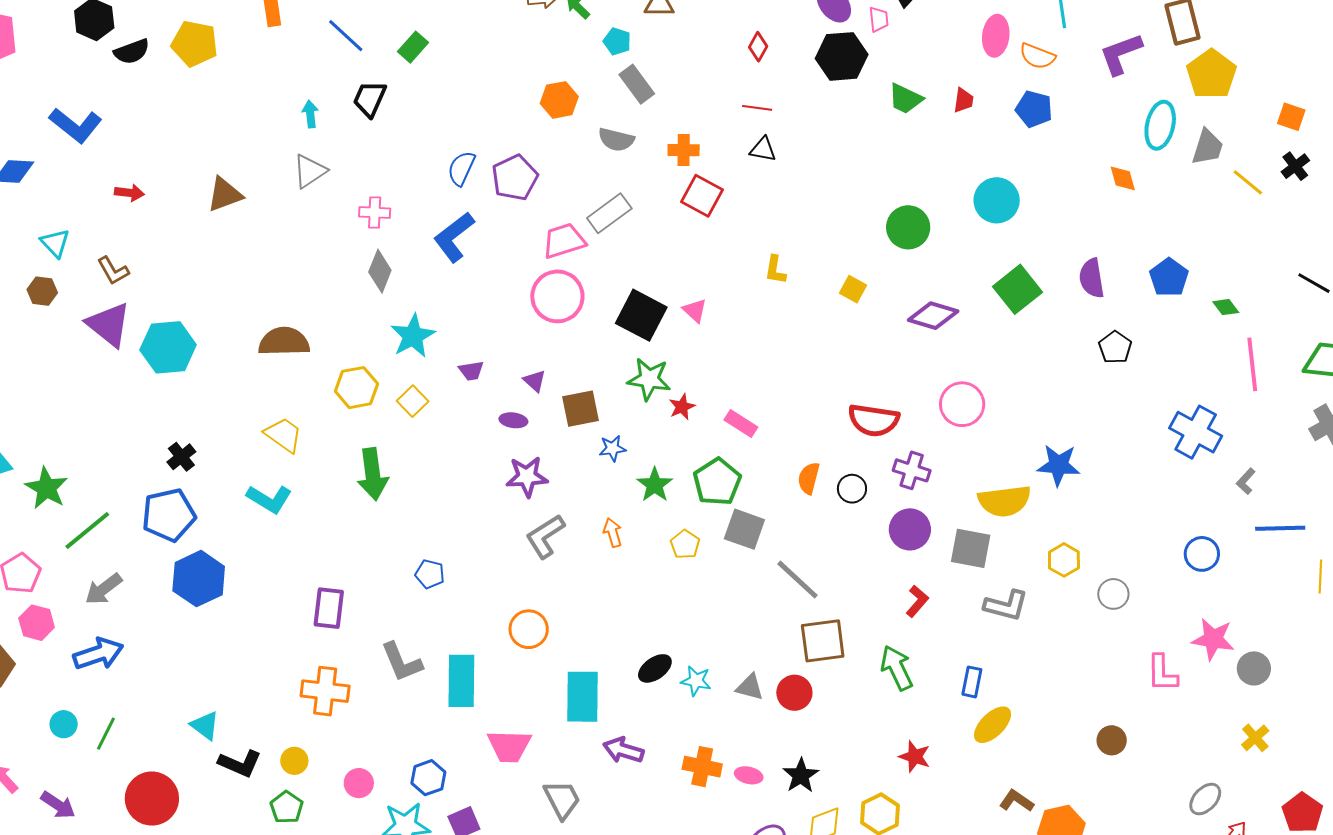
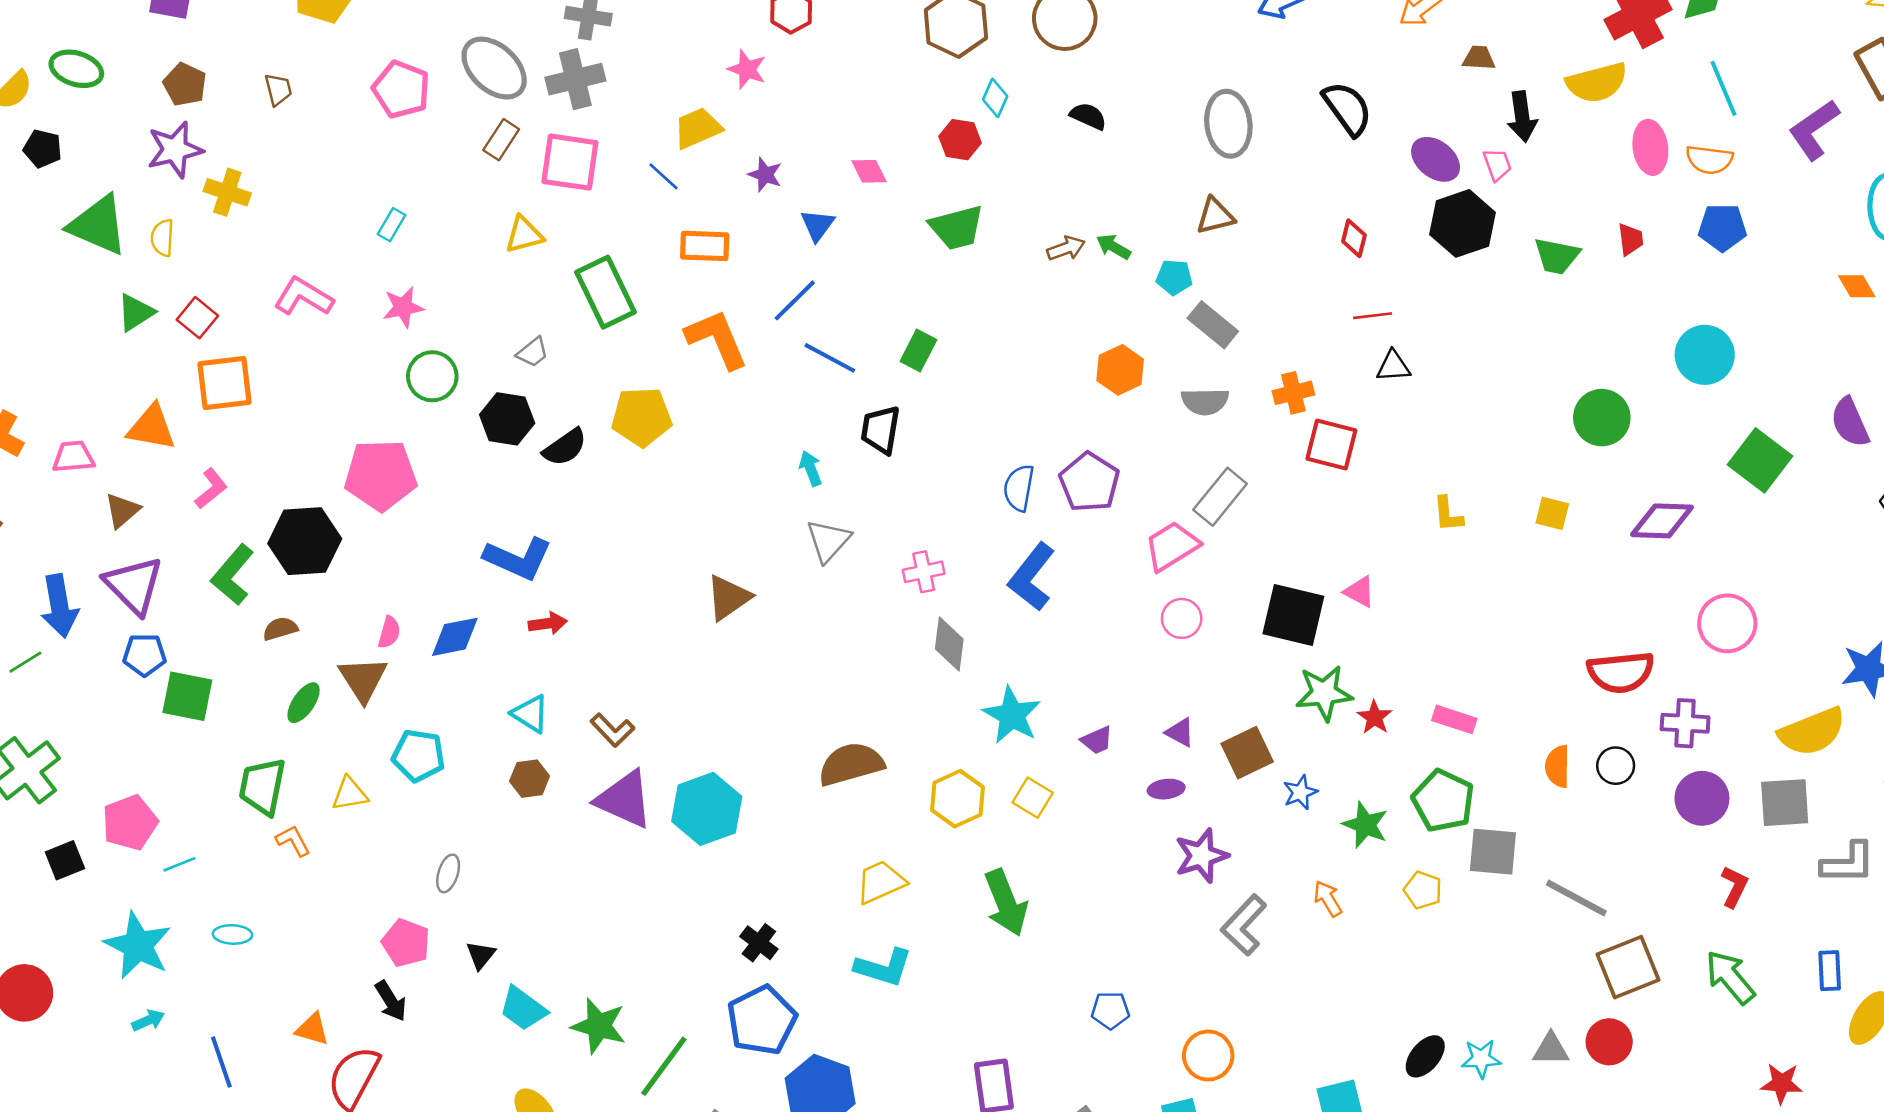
red arrow: (129, 193) -> (548, 623), moved
pink circle: (557, 296) -> (1182, 618), size x0.6
yellow trapezoid: (283, 435) -> (881, 882), turned -45
orange circle: (529, 629) -> (1208, 1056), moved

